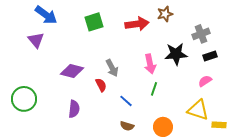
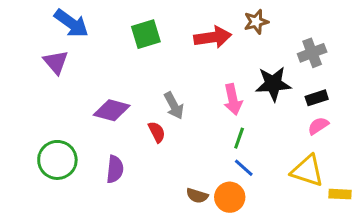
black rectangle: (210, 56) -> (317, 98), moved
green circle: (24, 99) -> (57, 160), moved
blue line: (126, 101) -> (244, 168), moved
orange circle: (163, 127) -> (230, 197), moved

